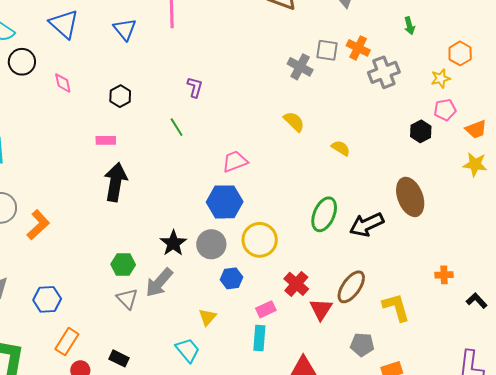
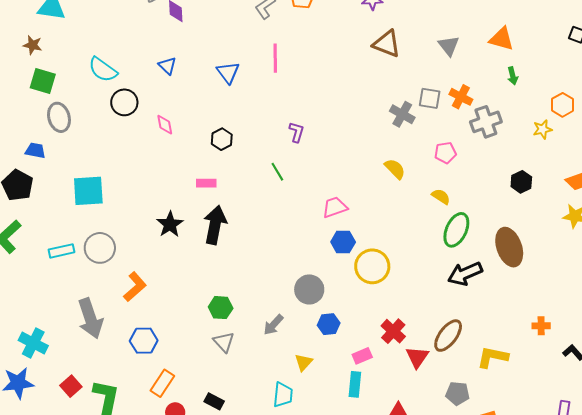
blue triangle: (64, 24) -> (167, 66), size x0.6
pink pentagon: (445, 110) -> (445, 153), moved
blue hexagon: (225, 202) -> (343, 242), moved, size x0.7
green ellipse: (324, 214) -> (456, 230), moved
orange L-shape: (38, 225) -> (135, 287), moved
yellow circle: (260, 240) -> (372, 266), moved
black star: (173, 243) -> (170, 224), moved
gray arrow: (159, 282) -> (273, 325), moved, size x0.7
yellow L-shape: (396, 307) -> (493, 357), turned -64
cyan trapezoid: (188, 350) -> (283, 395), turned 44

